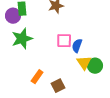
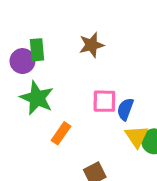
green star: (22, 39) -> (37, 98), turned -30
orange rectangle: (37, 77) -> (61, 133), moved

